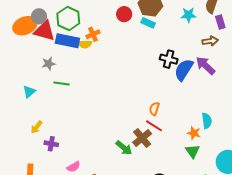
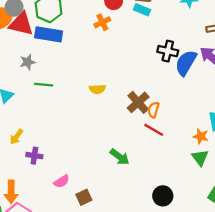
orange cross: (93, 34) -> (102, 22), moved
yellow semicircle: (85, 44) -> (97, 89), moved
brown cross: (142, 138) -> (138, 102), moved

